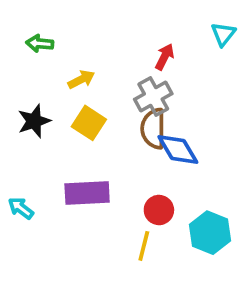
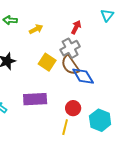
yellow arrow: (81, 79) -> (36, 29), moved
yellow square: (89, 123) -> (47, 62), moved
brown semicircle: (153, 129) -> (70, 65), turned -35

